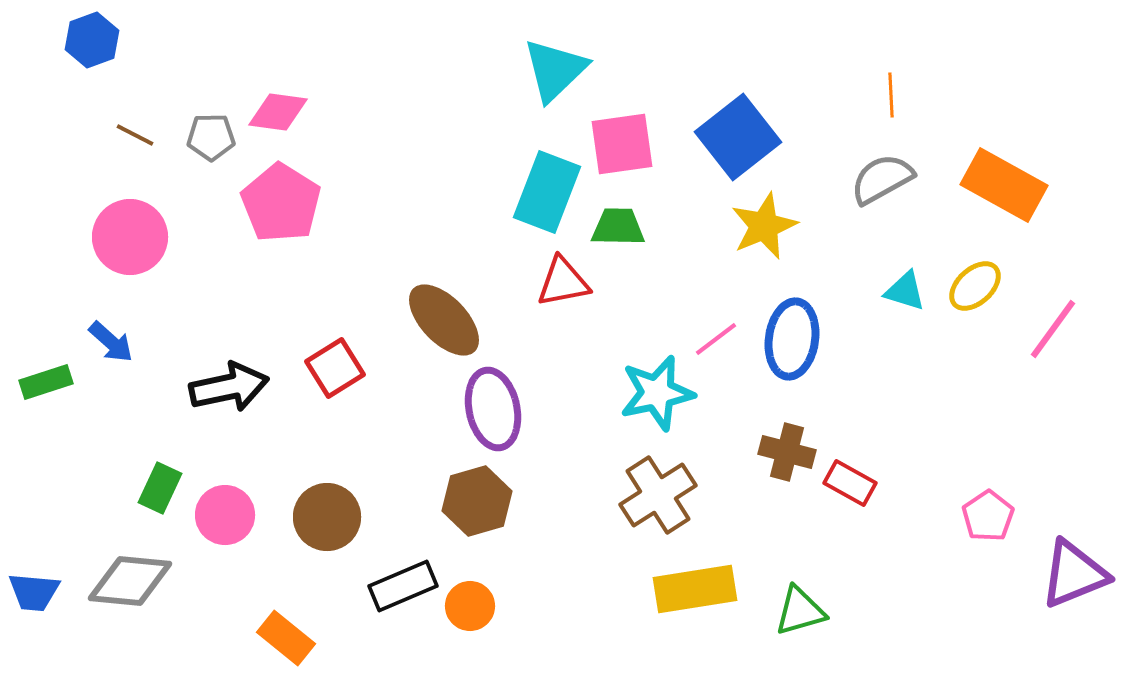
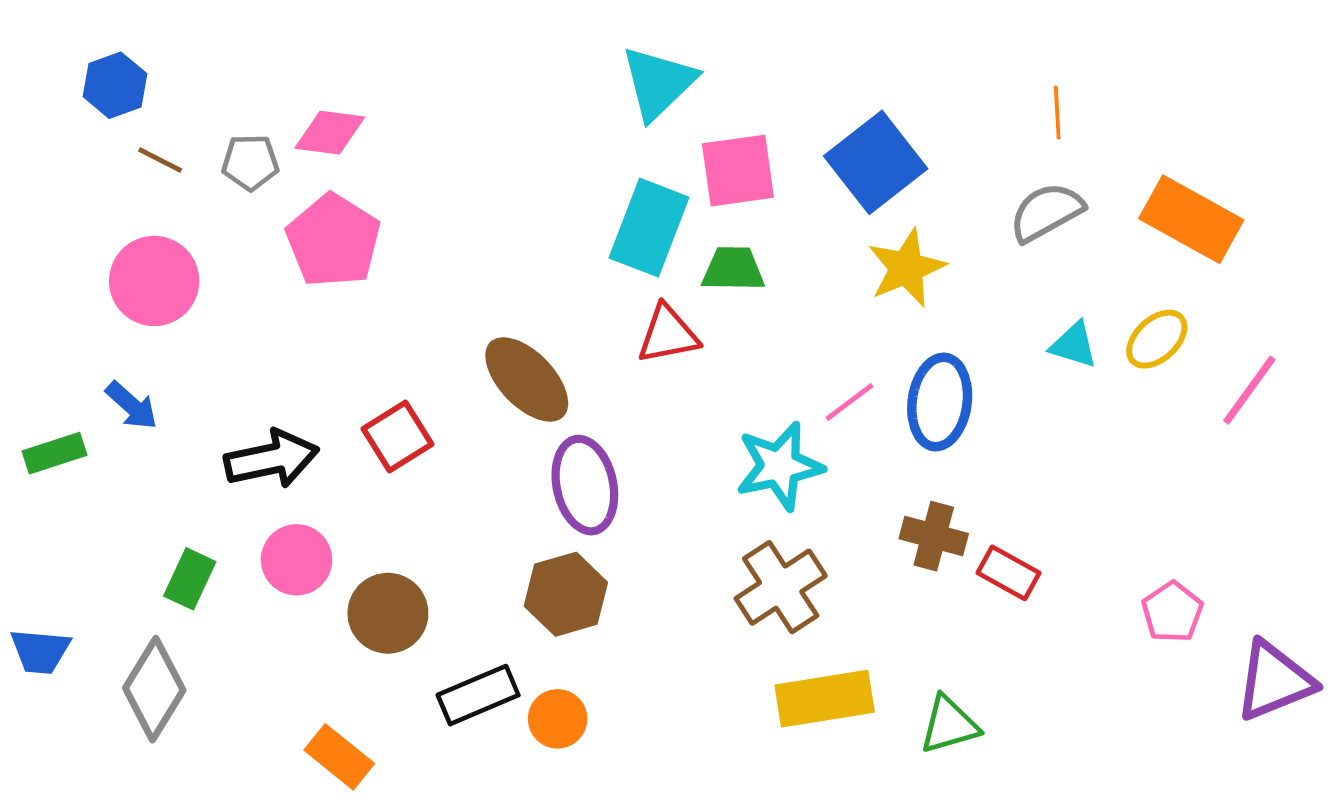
blue hexagon: (92, 40) -> (115, 85), moved
pink circle: (225, 515) -> (297, 560), moved
gray diamond: (130, 581) -> (154, 689), turned -64
blue trapezoid: (34, 592) -> (40, 651), moved

